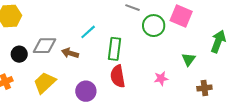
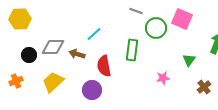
green rectangle: (114, 49) -> (132, 50), moved
red semicircle: (118, 76) -> (104, 66), moved
brown cross: (204, 88) -> (204, 87), turned -32

